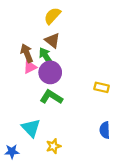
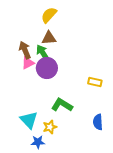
brown triangle: (52, 40) -> (49, 38), turned -42
green L-shape: (51, 97) -> (62, 105), moved
yellow star: (53, 146) -> (50, 127), moved
blue star: (12, 151) -> (38, 142), moved

